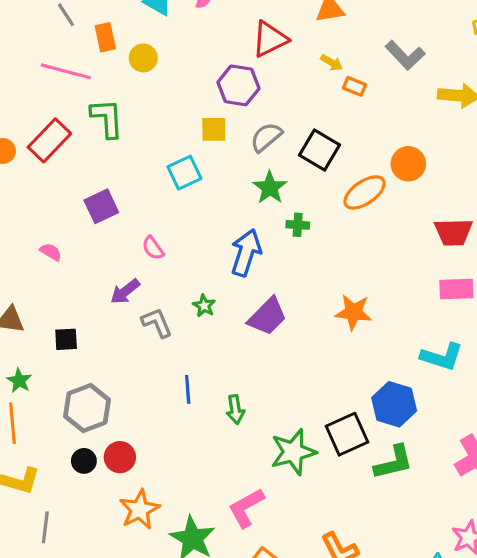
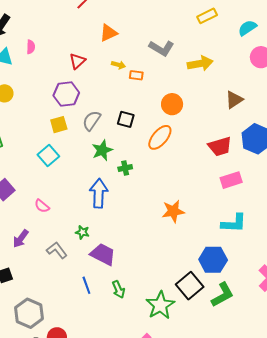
red triangle: (270, 39) -> (77, 61), size x0.7
black square: (320, 150) -> (126, 119), size x0.7
orange circle: (408, 164) -> (172, 104), moved
green star: (270, 188) -> (102, 150), turned 30
purple arrow: (125, 291) -> (21, 239), moved
purple trapezoid: (267, 317) -> (103, 254), moved, turned -92

